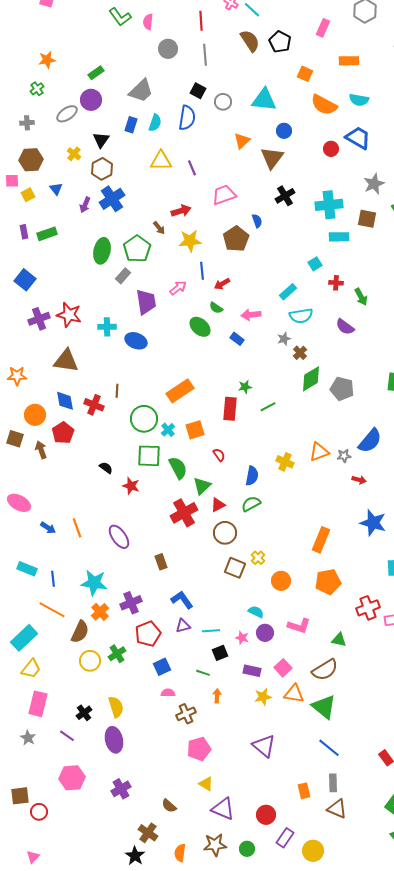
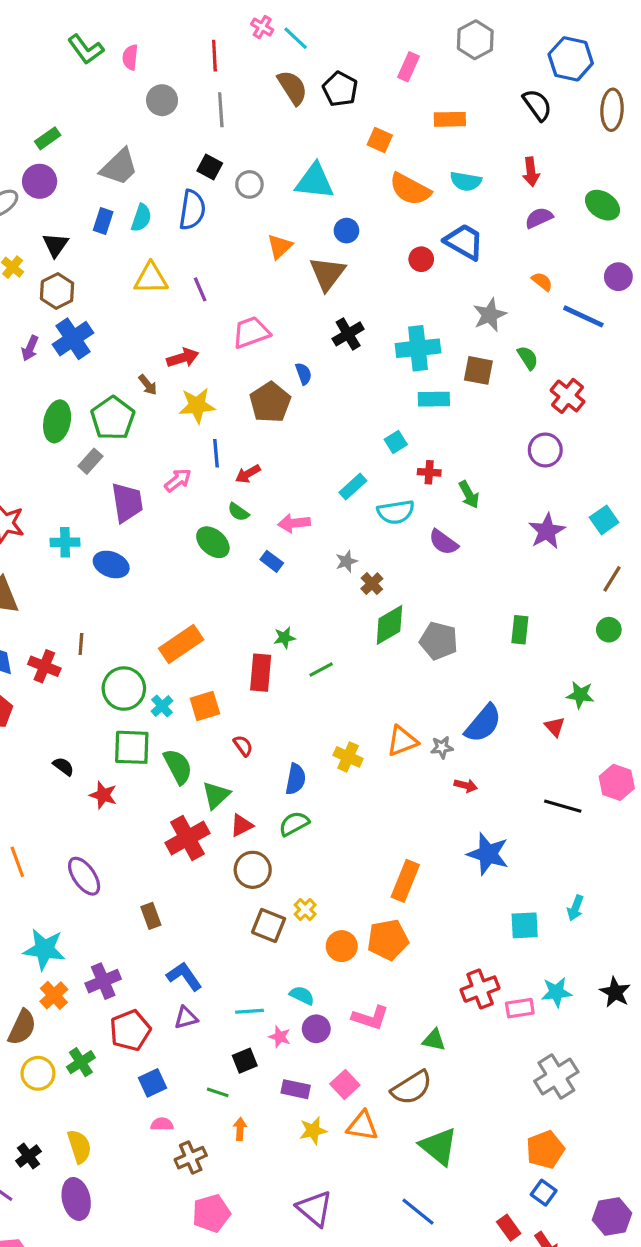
cyan semicircle: (301, 316) -> (396, 512), moved
orange pentagon: (328, 582) -> (388, 940), moved
cyan line: (211, 631) -> (249, 1011), moved
green triangle: (324, 707) -> (439, 1146), moved

